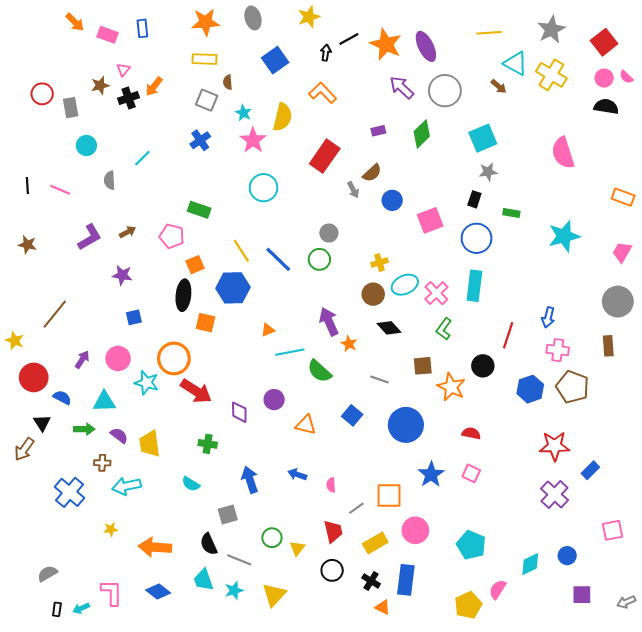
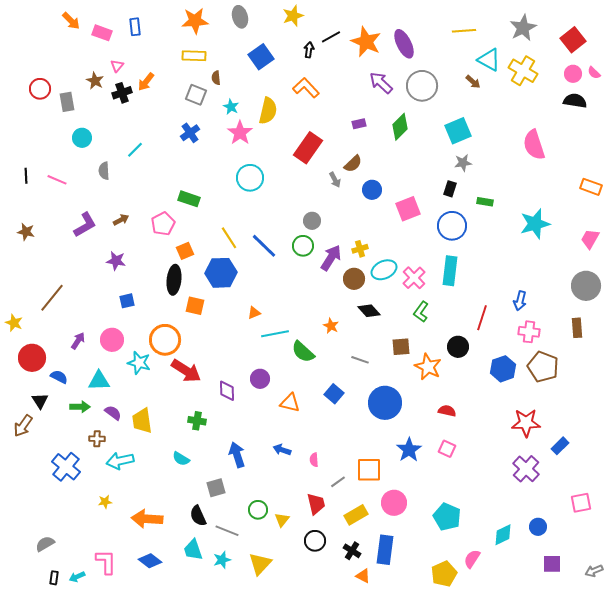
brown star: (100, 85) -> (95, 81), turned -30
pink pentagon: (172, 236) -> (163, 224), turned 30
purple arrow: (329, 322) -> (331, 258), moved, turned 56

